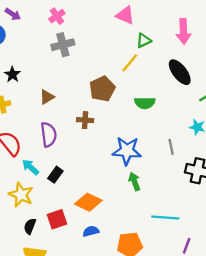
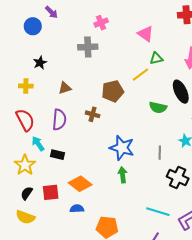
pink cross: (57, 16) -> (101, 23), moved
green semicircle: (145, 103) -> (158, 107), moved
black rectangle: (55, 175) -> (58, 155), turned 56
cyan line: (165, 217) -> (158, 212), moved

